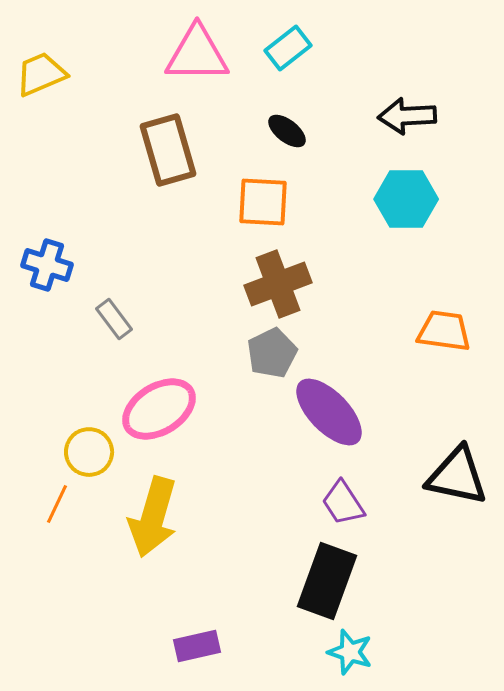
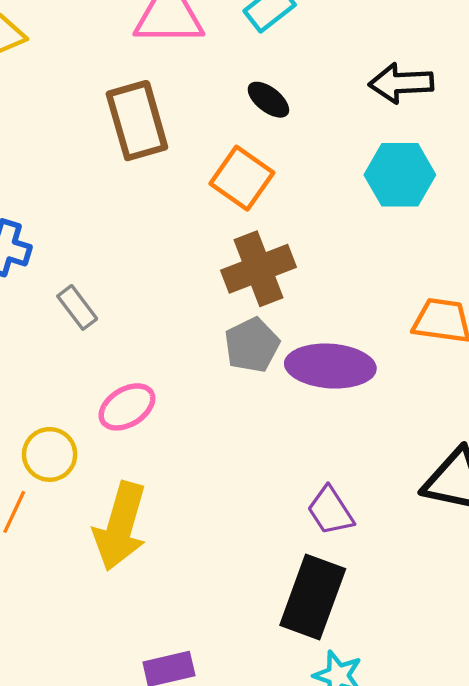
orange square: (263, 202) -> (242, 178), turned 32
pink ellipse: (159, 409) -> (127, 407), size x0.7
purple ellipse: (329, 412) -> (330, 366), moved, turned -42

